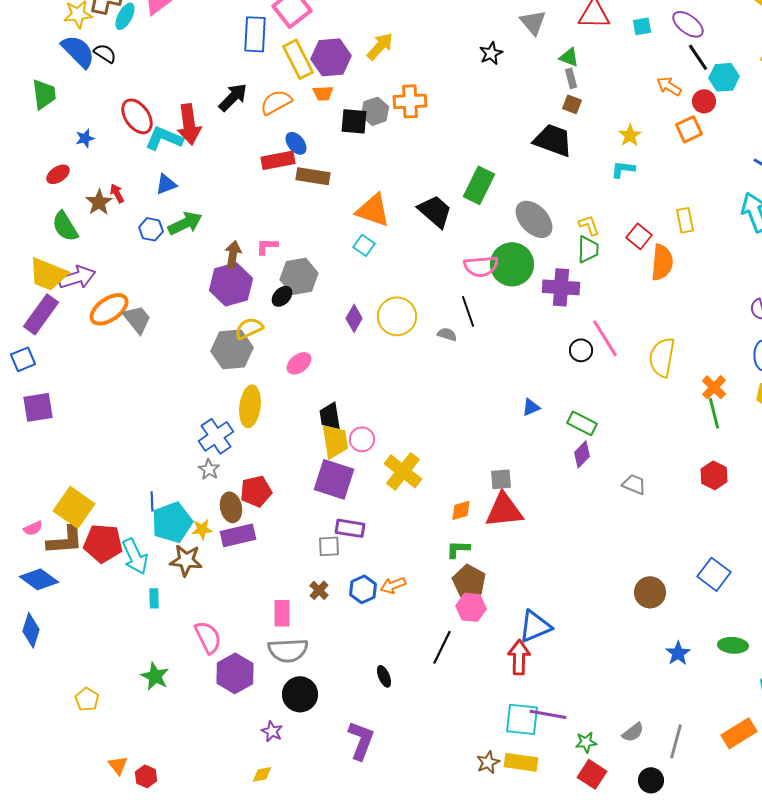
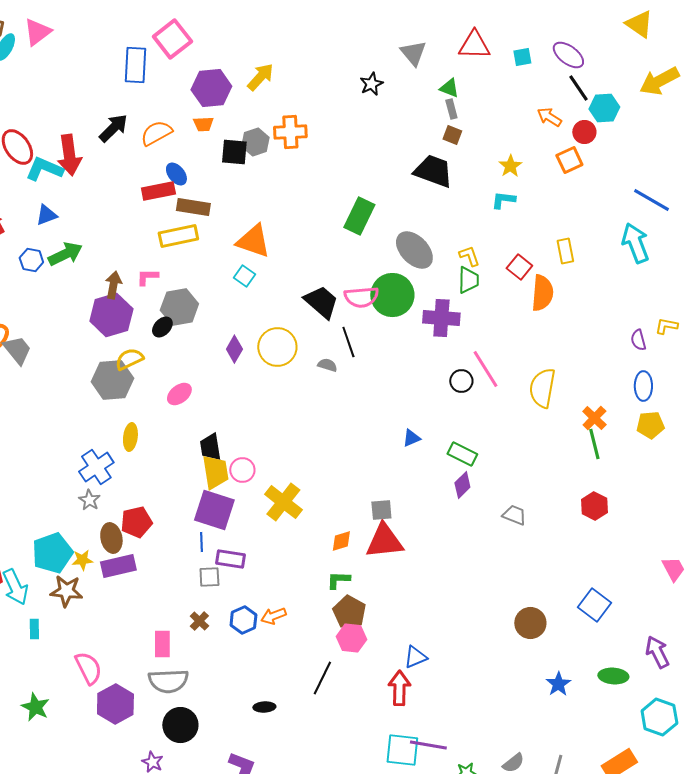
yellow rectangle: (298, 59) -> (178, 236), moved, turned -75
black trapezoid: (435, 211) -> (321, 302), moved
yellow ellipse: (250, 406) -> (130, 437), size x0.7
blue line: (152, 501) -> (201, 542), moved
blue triangle: (535, 626) -> (415, 657), size x0.7
black ellipse: (384, 676) -> (264, 707), turned -70

